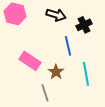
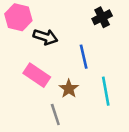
black arrow: (56, 15) -> (45, 37), moved
black cross: (84, 25) -> (102, 17), moved

